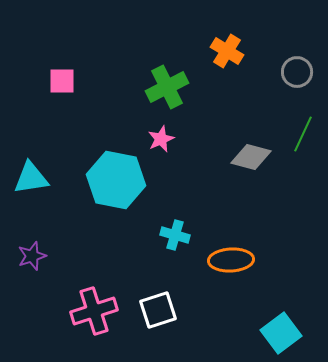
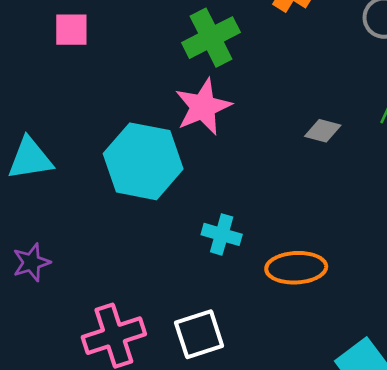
pink star: (161, 139) -> (203, 107), size x1.6
gray diamond: (251, 157) -> (323, 131), size x0.7

